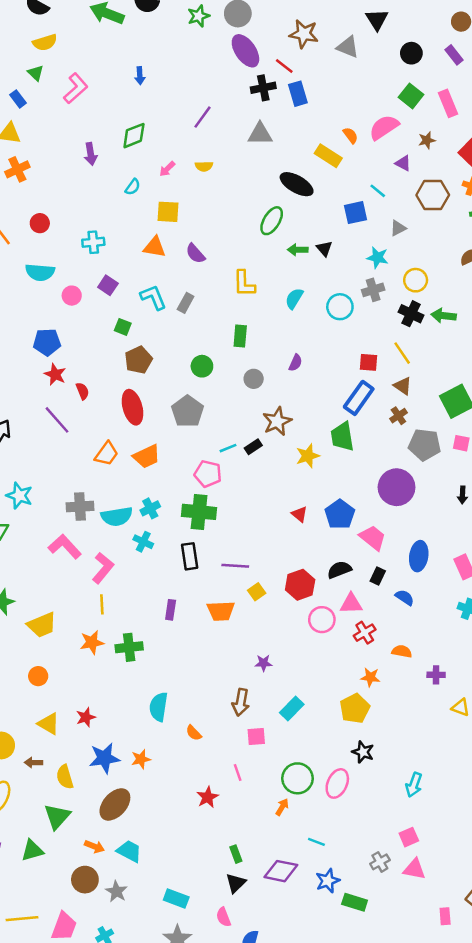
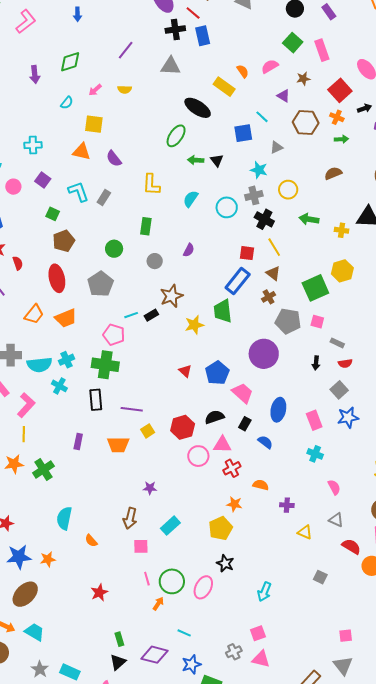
pink semicircle: (384, 127) -> (270, 66), size x0.7
black cross: (411, 314) -> (264, 219), moved
green cross: (129, 647) -> (43, 469), turned -30
pink line: (238, 772) -> (147, 579), moved
gray star: (116, 891) -> (40, 669), moved

